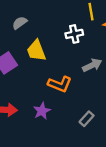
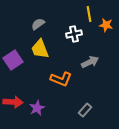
gray semicircle: (20, 23) -> (38, 24), moved
purple star: (42, 111) -> (37, 108), moved

